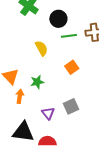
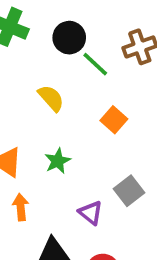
green line: (69, 36) -> (95, 64), turned 63
orange arrow: (20, 96) -> (21, 207), moved

